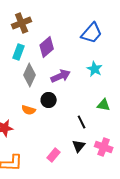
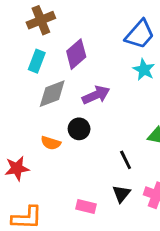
cyan star: (95, 69) -> (144, 70), moved
gray diamond: (30, 75) -> (52, 94), turned 45
pink rectangle: (54, 155) -> (86, 206), turned 64

